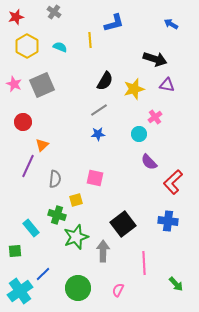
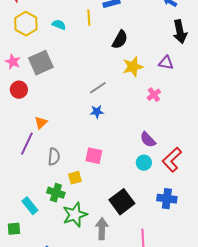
black arrow: (155, 59) -> (180, 32), moved, turned 60
black semicircle: (105, 81) -> (120, 40), moved
red circle: (23, 122) -> (19, 90), moved
cyan circle: (139, 134) -> (144, 163), moved

